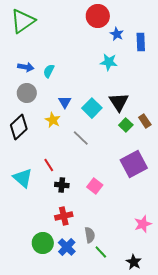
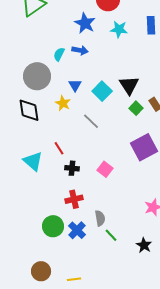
blue star: (117, 34) -> (85, 23), moved, size x1.5
cyan star: (109, 62) -> (119, 29), moved
blue arrow: (26, 67) -> (80, 50), moved
gray circle: (27, 93) -> (37, 76), size x1.4
black diamond: (19, 127) -> (29, 110), turned -55

